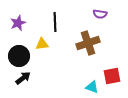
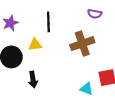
black arrow: (23, 78) -> (33, 80), moved, turned 119

